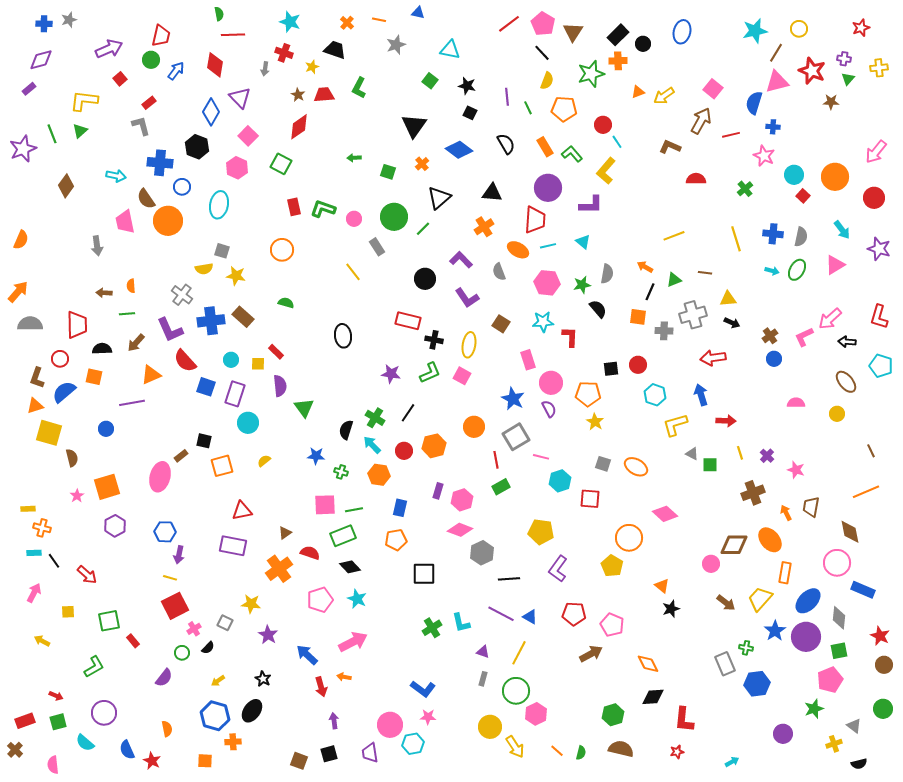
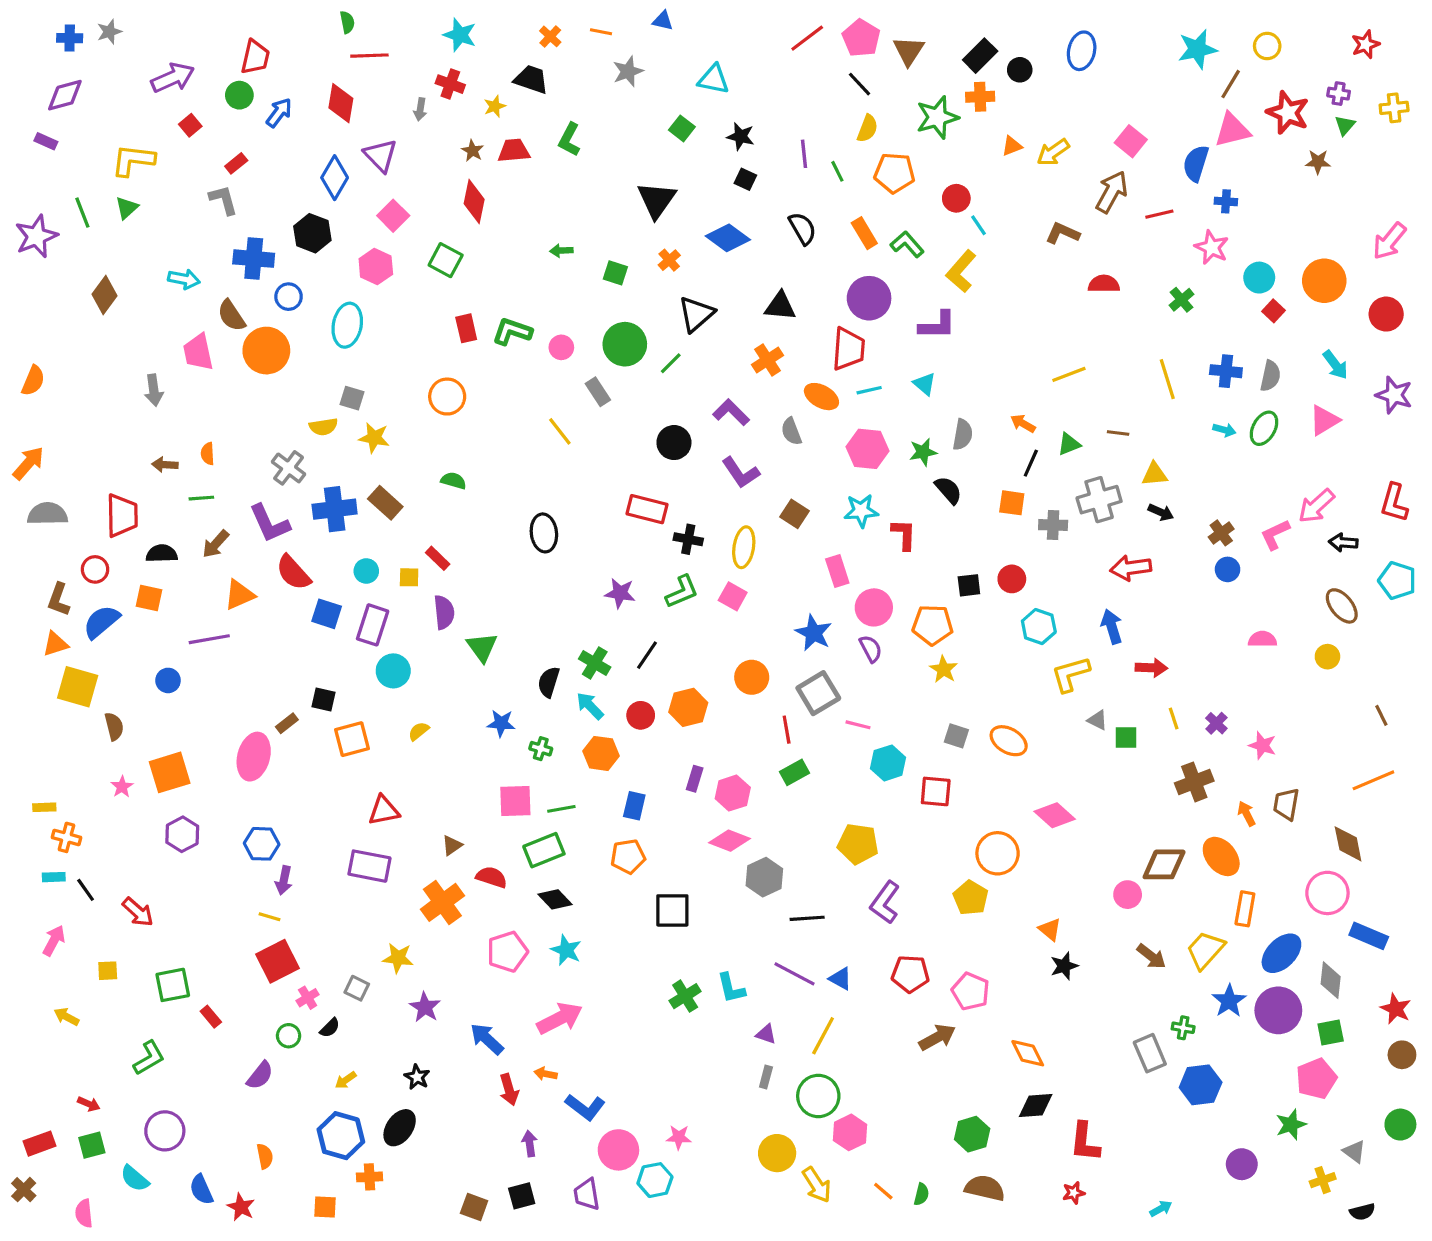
purple rectangle: (29, 89) -> (46, 141), turned 64
red diamond: (299, 127) -> (474, 201), turned -44
blue L-shape: (423, 689) -> (585, 1107), moved

